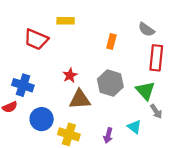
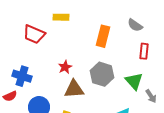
orange rectangle: (111, 42) -> (103, 36), size x1.5
red rectangle: (156, 58) -> (144, 51), size x0.7
gray arrow: (156, 111) -> (151, 96), moved

